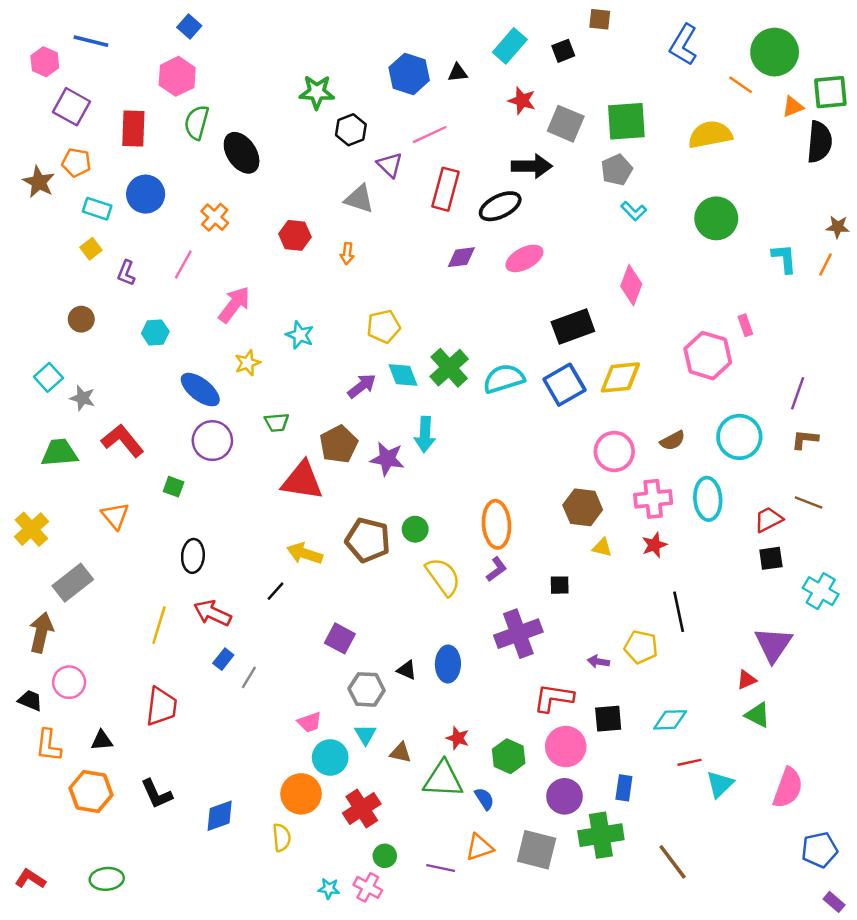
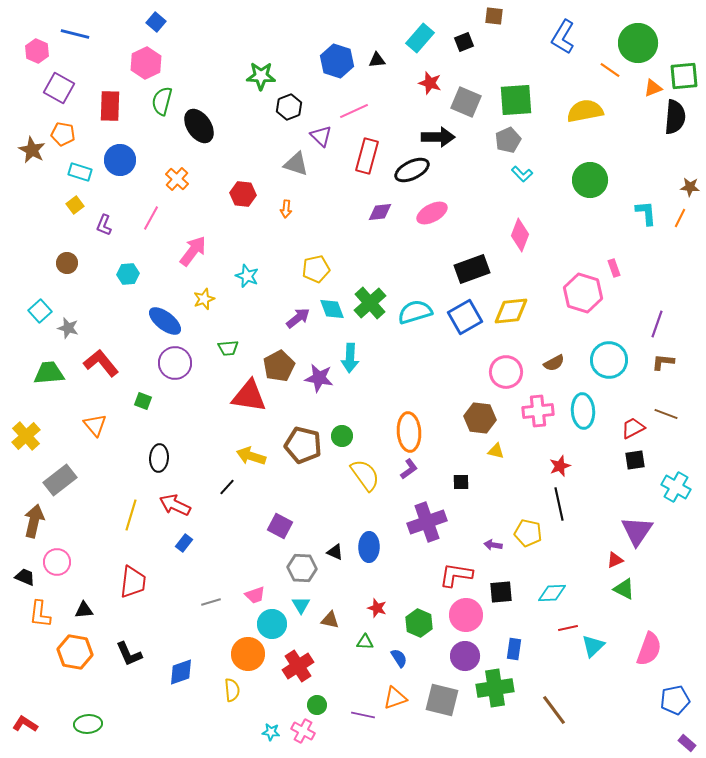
red star: (654, 545) -> (560, 466), moved
gray line: (249, 677) -> (211, 602), moved, turned 42
green triangle: (443, 779) -> (365, 642), size x0.5

